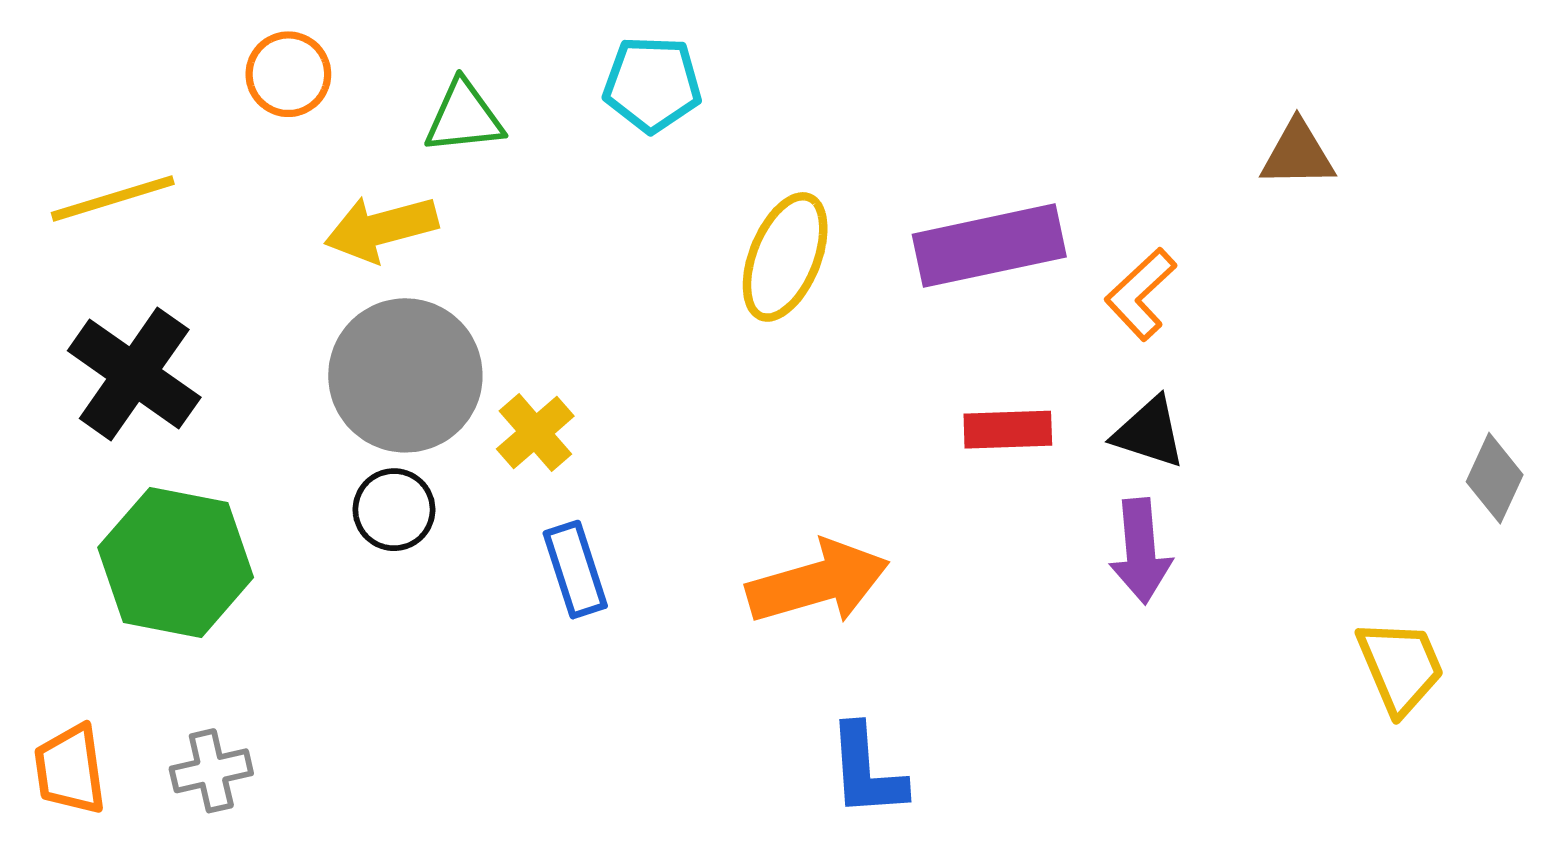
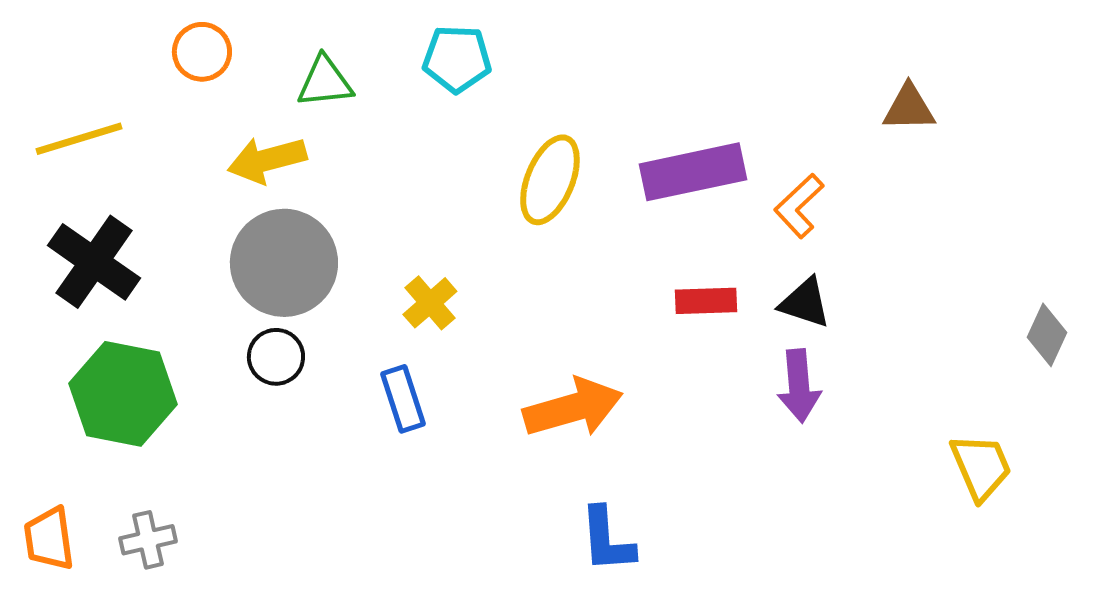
yellow cross: (535, 433) -> (430, 303), moved

